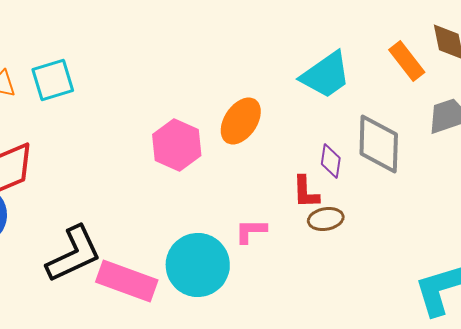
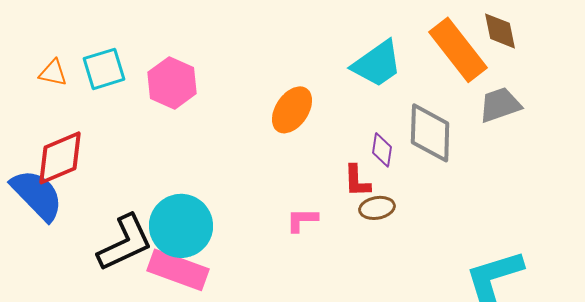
orange rectangle: (407, 61) -> (458, 50), size x1.6
pink hexagon: (177, 145) -> (172, 83), moved
cyan circle: (198, 265) -> (181, 226), moved

